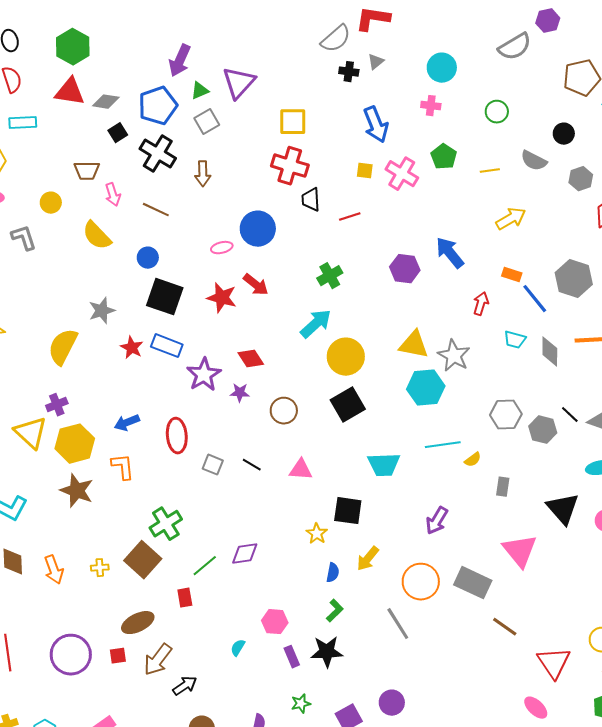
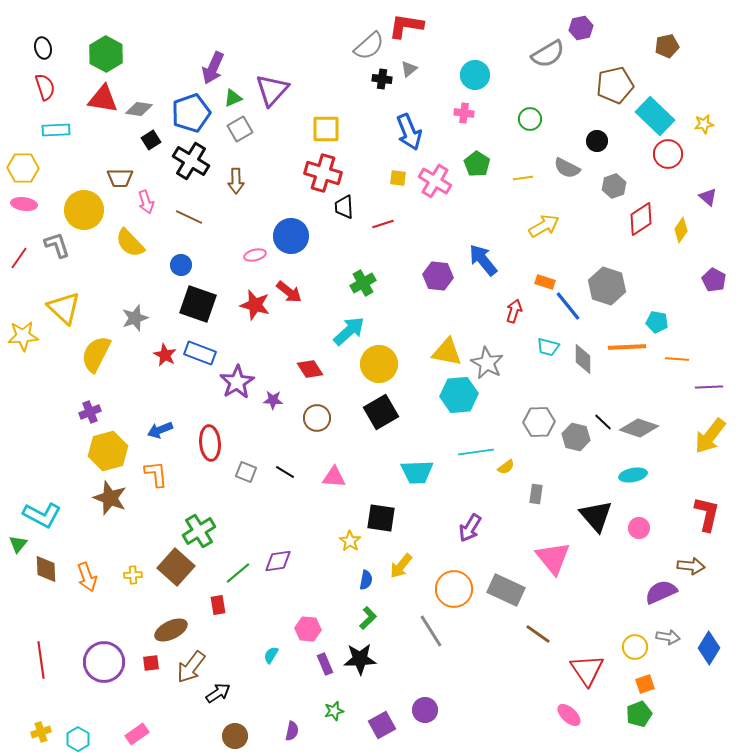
yellow circle: (51, 203) -> (84, 210), size x1.8
red diamond: (251, 359) -> (310, 369), moved
yellow triangle: (31, 433) -> (64, 308), moved

